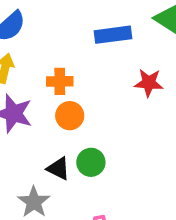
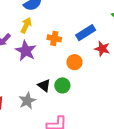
blue rectangle: (113, 35) -> (86, 33), moved, turned -36
orange circle: (70, 116) -> (74, 62), moved

